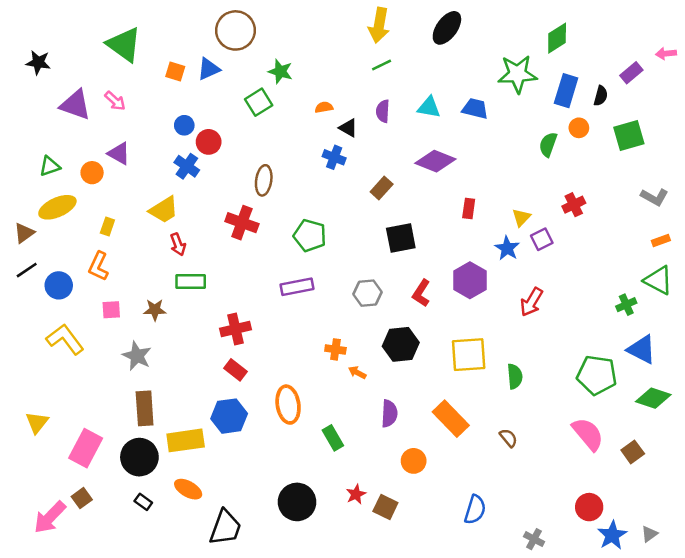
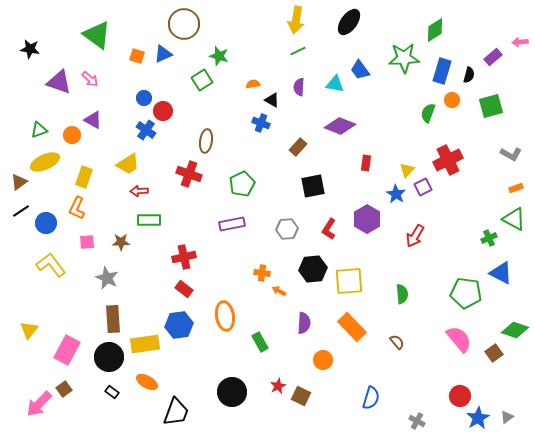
blue trapezoid: (475, 109) -> (360, 70), moved, turned -140
red cross: (574, 205) -> (448, 160), size x1.6
yellow rectangle: (107, 226) -> (84, 177), size x1.5
green pentagon: (310, 235) -> (242, 184), turned 30
red arrow: (178, 244) -> (139, 191), turned 108
yellow square: (469, 355) -> (349, 281), moved
green diamond: (653, 398) -> (515, 330), moved

